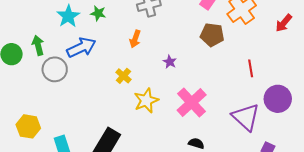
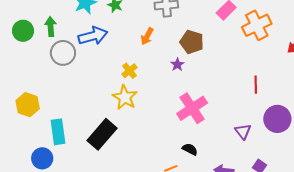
brown pentagon: (212, 35) -> (192, 42), moved
yellow star: (146, 100) -> (125, 97), moved, turned -30
purple triangle: (246, 117) -> (243, 132), size x0.6

